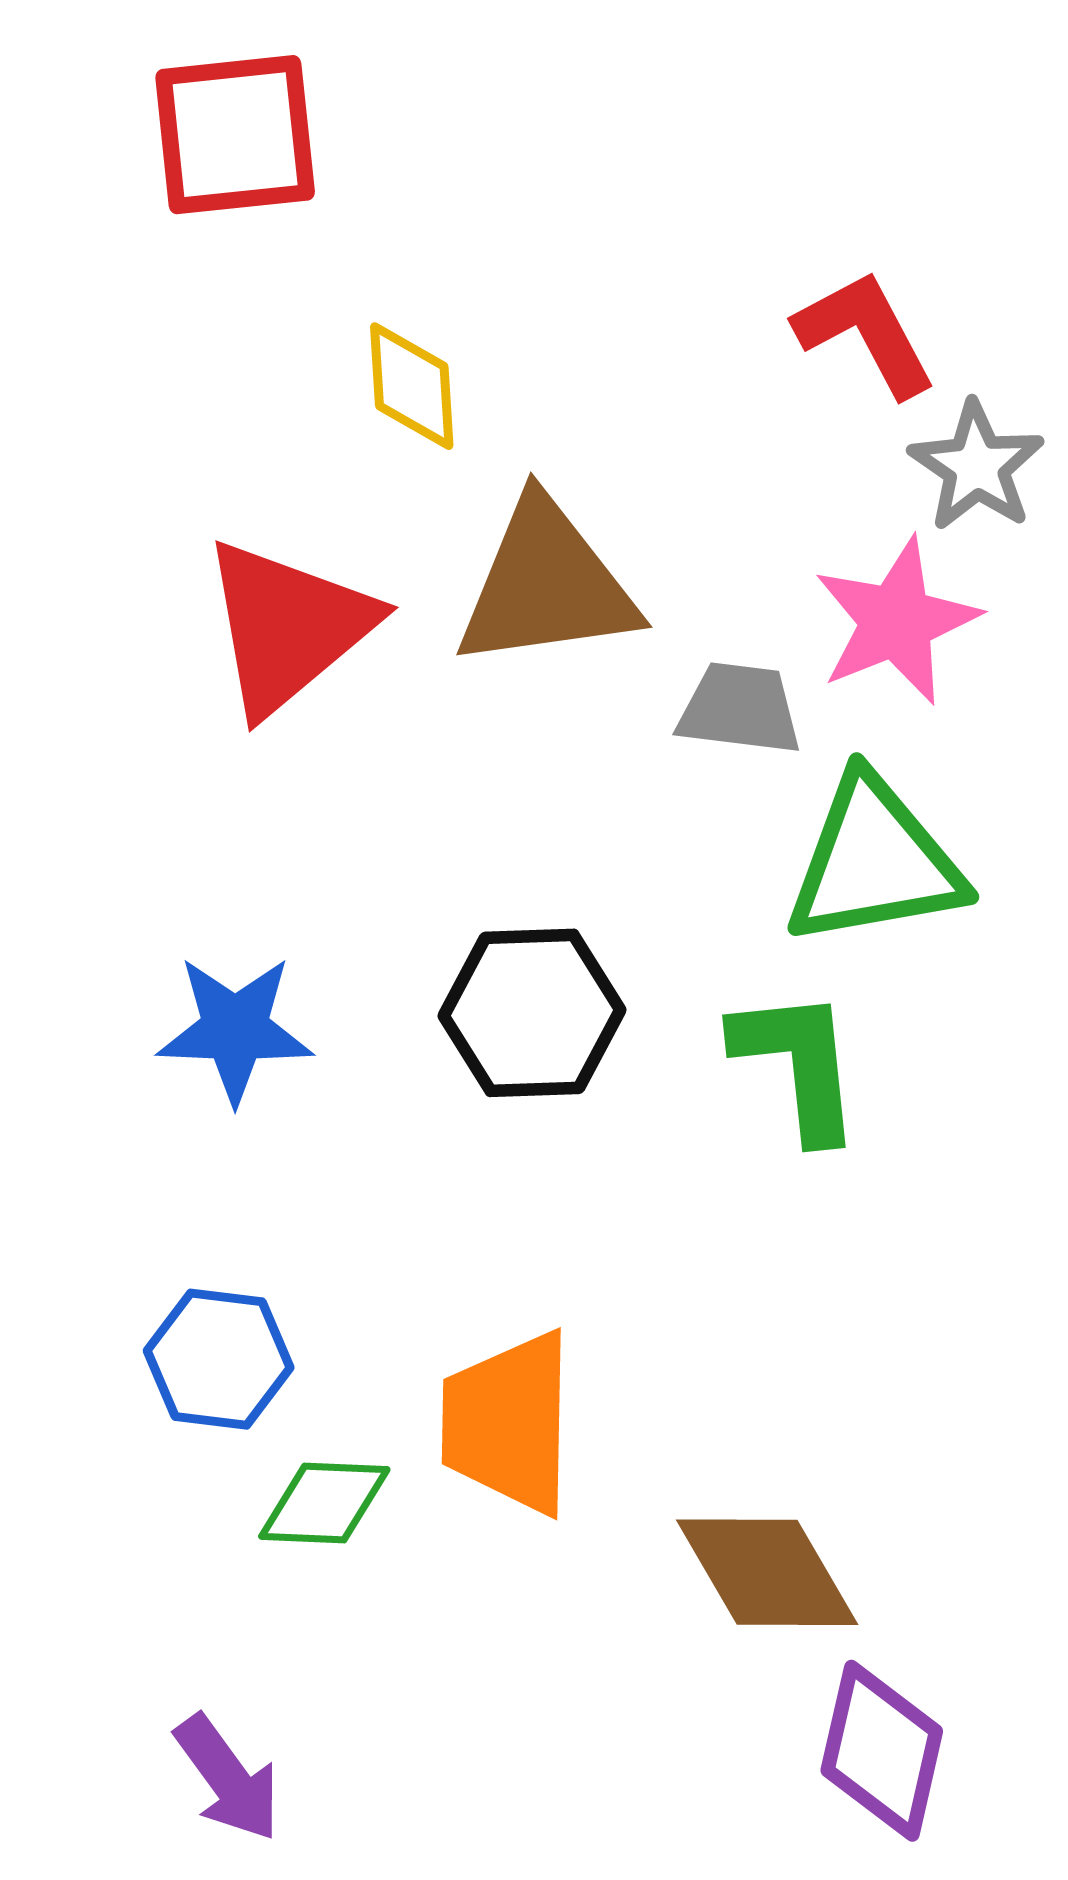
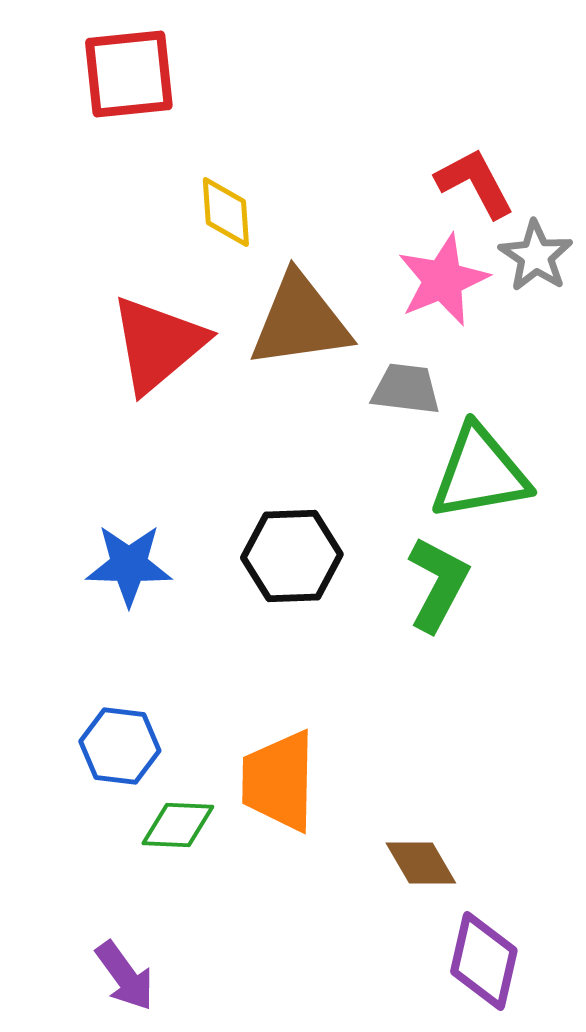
pink star: (896, 621) -> (443, 280), moved
green L-shape: (798, 1064) -> (438, 584), turned 34
brown diamond: (767, 1572) -> (421, 863), size x0.7

